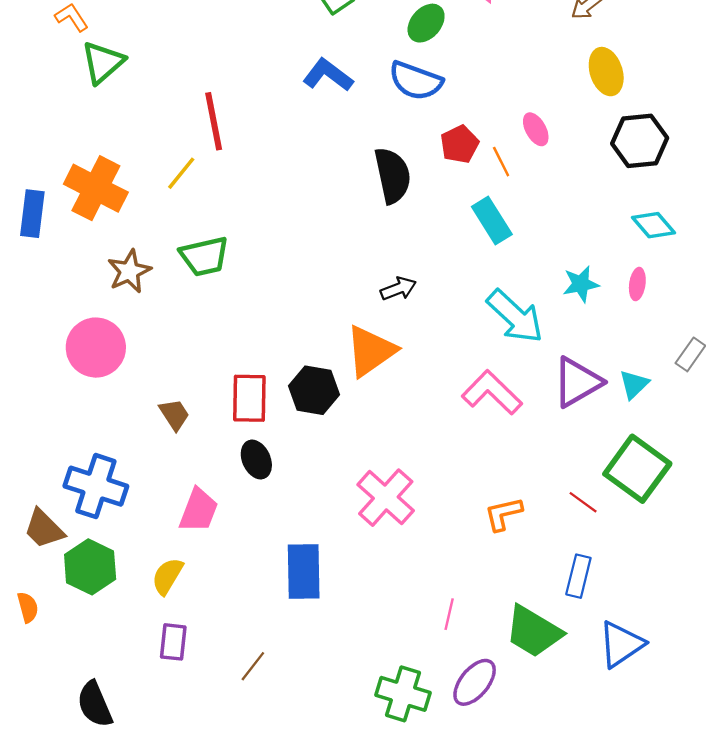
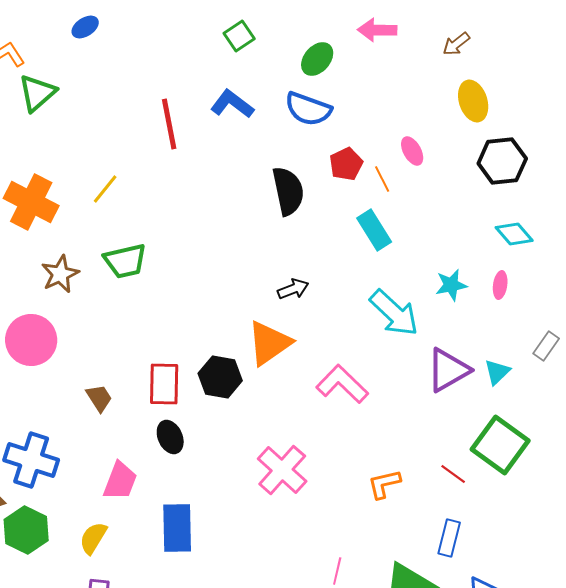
red line: (214, 121) -> (169, 124), moved
pink L-shape: (492, 393) -> (342, 384), moved
blue rectangle: (304, 572) -> (177, 528), moved

